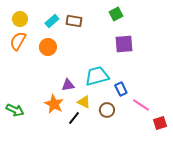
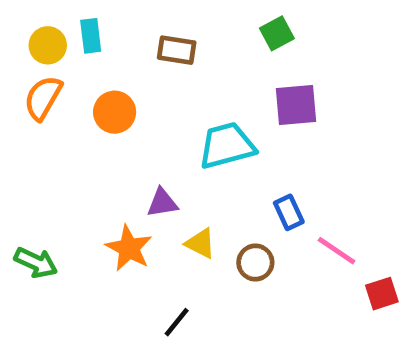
cyan rectangle: (52, 21) -> (91, 36), moved, turned -56
cyan trapezoid: (97, 76) -> (227, 146), moved
black line: (74, 118) -> (177, 322), moved

